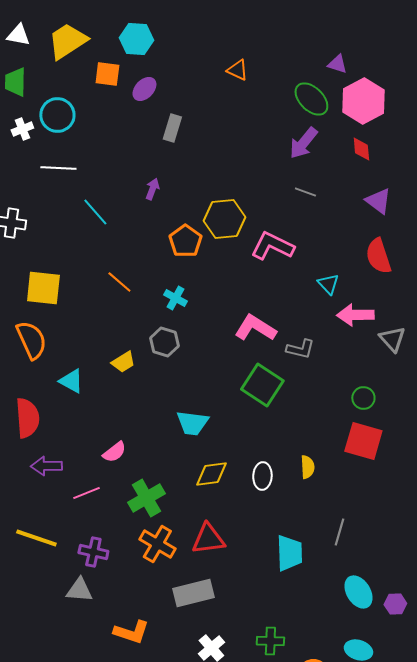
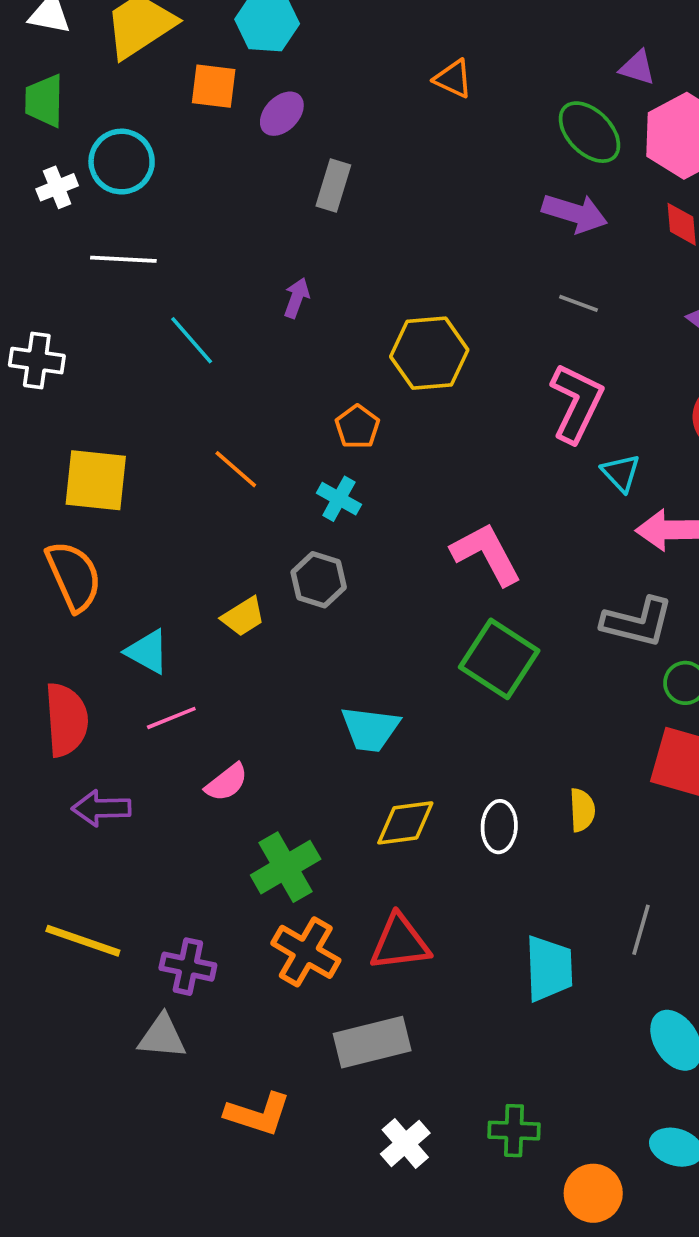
purple arrow: (303, 143) -> (575, 213), turned -112
orange pentagon: (185, 241) -> (357, 427), moved, size x0.7
pink L-shape: (272, 246) -> (577, 403), moved, turned 90
pink L-shape: (255, 328) -> (486, 554), turned 30
gray L-shape: (300, 349) -> (637, 622), moved, size x1.4
pink line: (86, 493) -> (171, 718), moved

